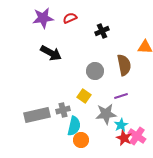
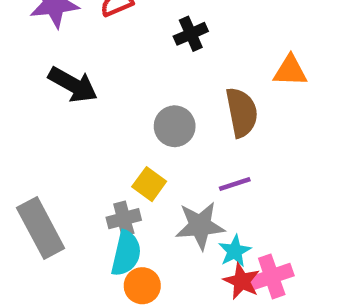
gray cross: (63, 110) -> (124, 219), moved
gray rectangle: (37, 115) -> (41, 228), turned 75
pink cross: (137, 136) -> (272, 276), turned 36

